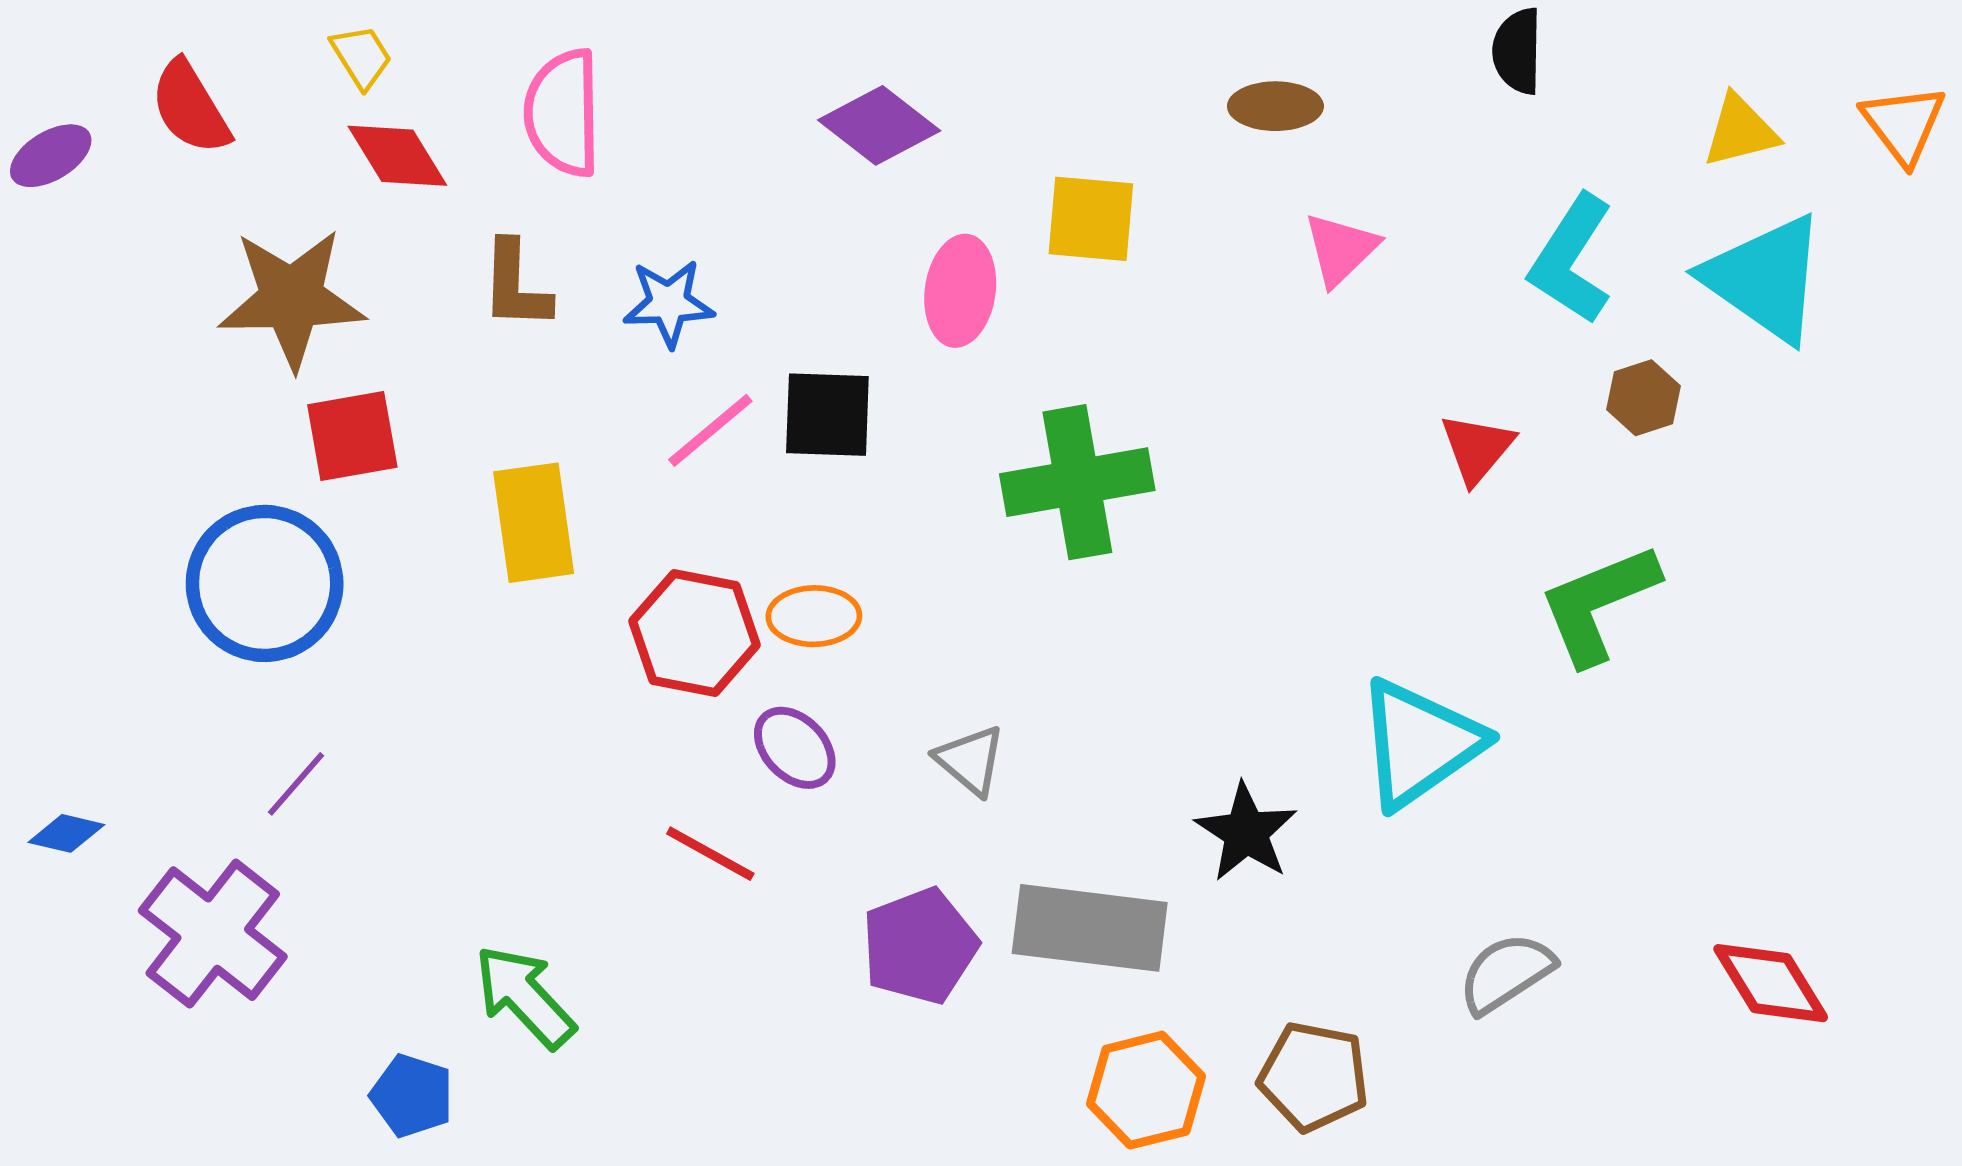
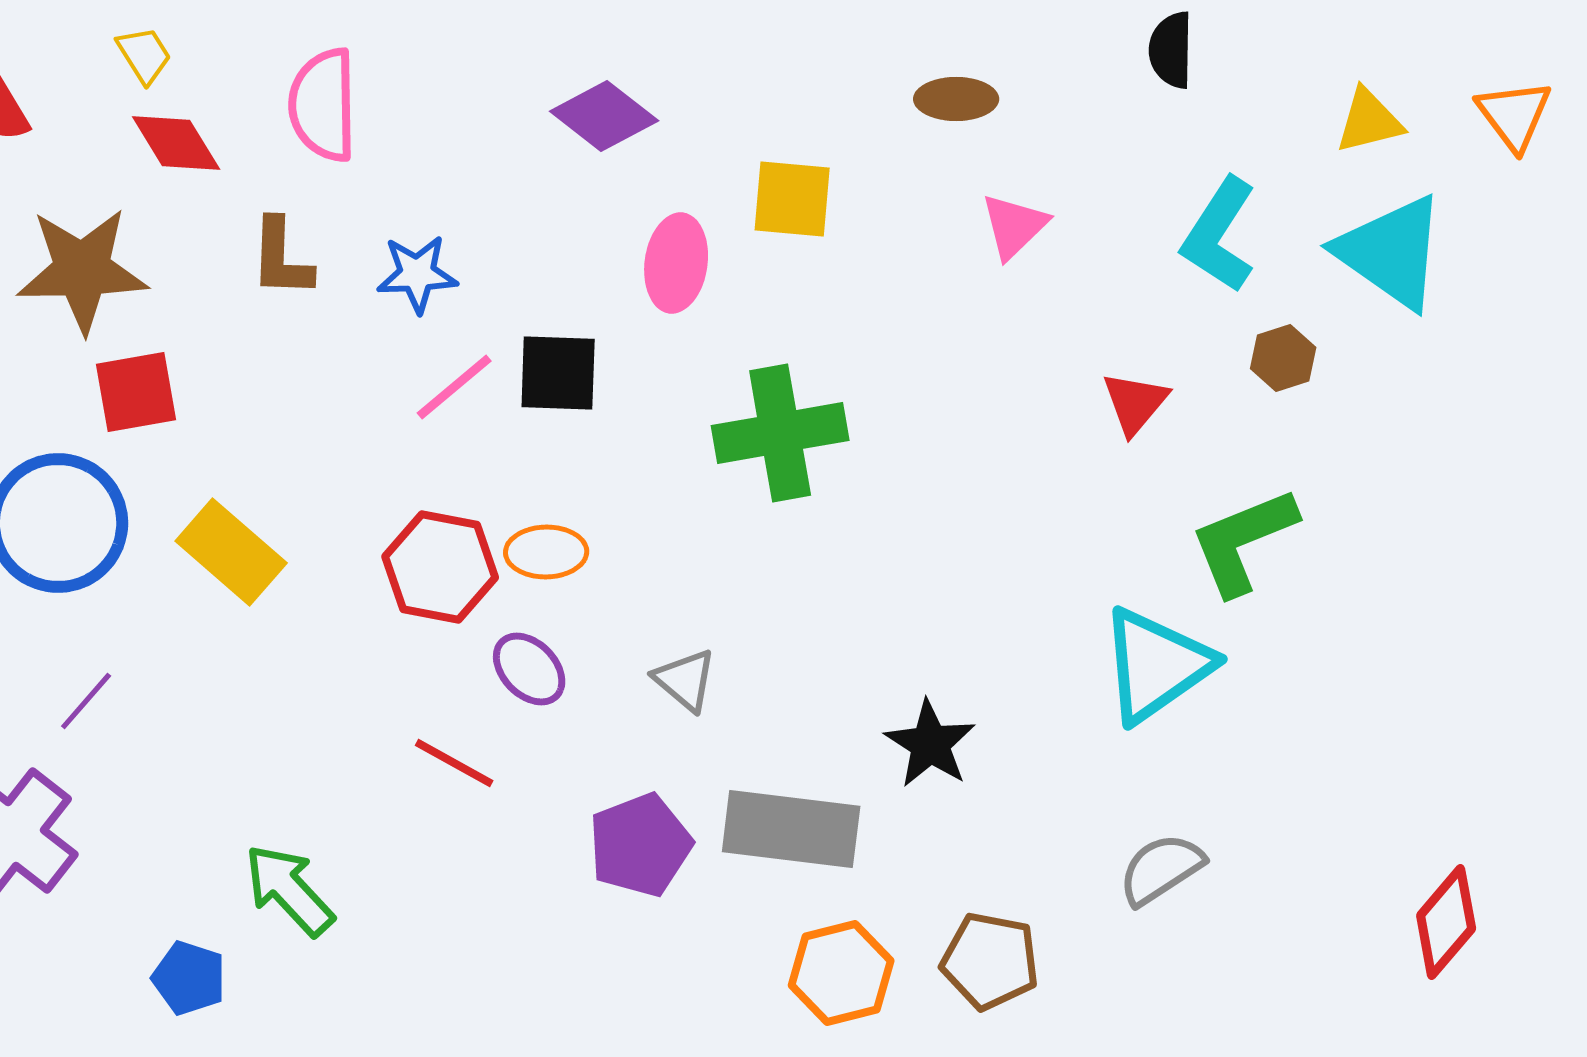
yellow rectangle: (534, 523) -> (231, 552), moved, turned -41
cyan triangle: (1420, 743) -> (1156, 665), moved
red diamond: (1771, 983) -> (1446, 922), moved, turned 72

